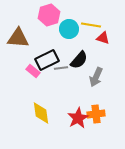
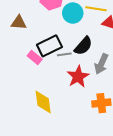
brown triangle: (18, 38) -> (19, 23), size x0.7
red star: (78, 118) -> (78, 77), moved

